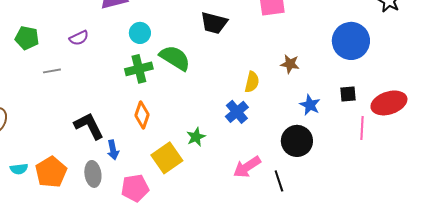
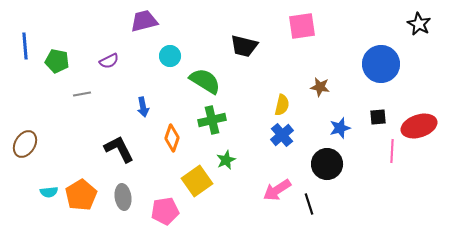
green cross: (139, 69) -> (212, 120), moved
blue star: (310, 105) -> (340, 128), turned 30
blue cross: (237, 112) -> (282, 135), moved
blue arrow: (113, 150) -> (143, 107), moved

